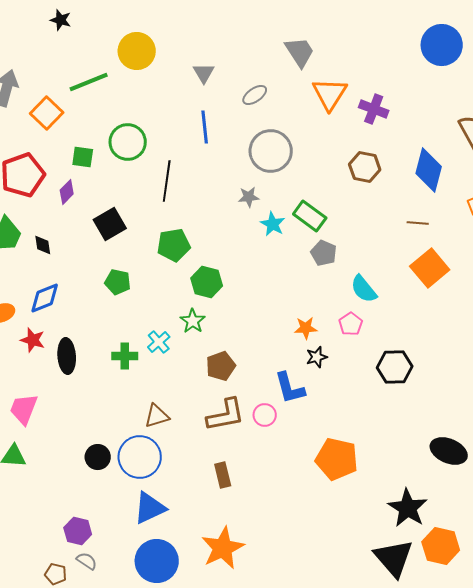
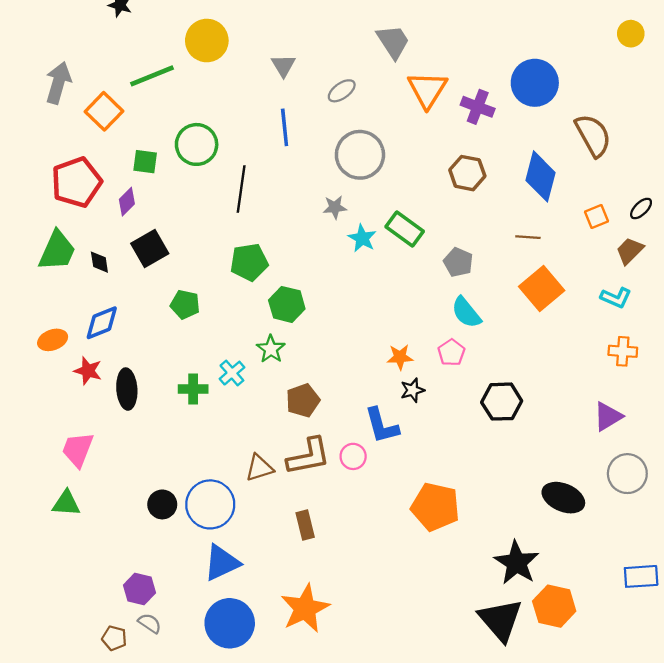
blue circle: (442, 45) -> (535, 83), moved
black square: (110, 224) -> (150, 248), moved
gray pentagon: (324, 253) -> (458, 262), moved
brown triangle: (157, 416) -> (259, 468), moved

